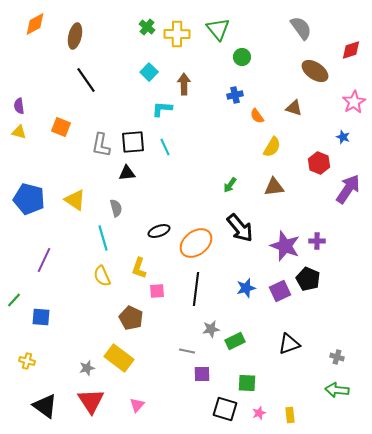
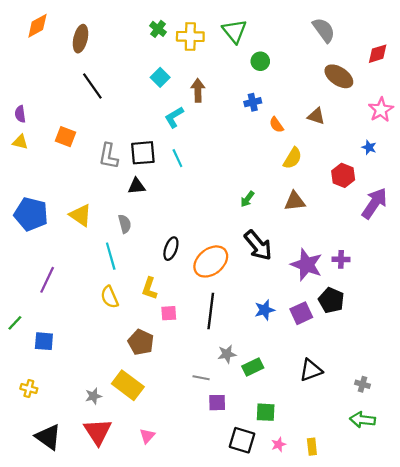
cyan L-shape: (162, 109) -> (174, 117), turned -35
black ellipse: (159, 231) -> (171, 249), turned -50

